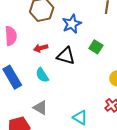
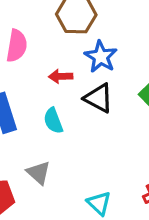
blue star: (72, 24) -> (101, 57), moved, turned -30

